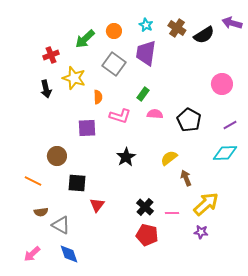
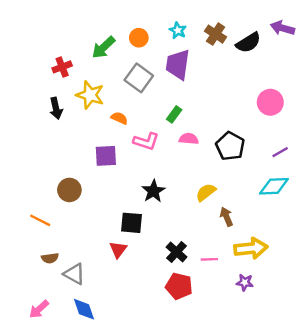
orange semicircle: (98, 97) -> (119, 118), turned -64
black square: (77, 183) -> (131, 223), moved
yellow arrow: (206, 204) -> (251, 248), turned 36

